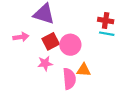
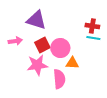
pink star: (45, 63) -> (37, 65), size x1.5
orange triangle: (84, 70) -> (72, 63), moved

